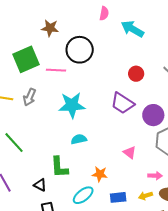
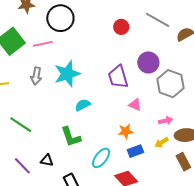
gray arrow: (30, 97) -> (36, 76), moved
purple trapezoid: (122, 103) -> (118, 77), moved, turned 55
orange star: (100, 174) -> (126, 131), moved
black triangle: (40, 185) -> (47, 160), moved

